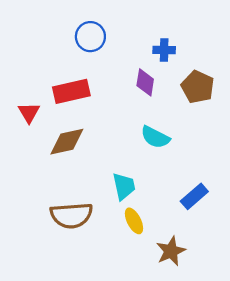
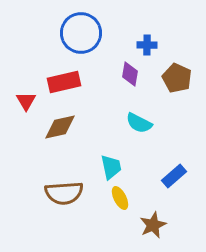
blue circle: (90, 37) -> (81, 33), size x1.5

